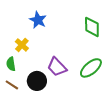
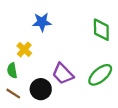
blue star: (38, 20) -> (42, 22), turned -30

